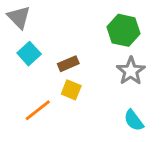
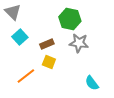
green hexagon: (124, 30) -> (70, 19), moved
gray star: (131, 71) -> (79, 43), moved, turned -30

